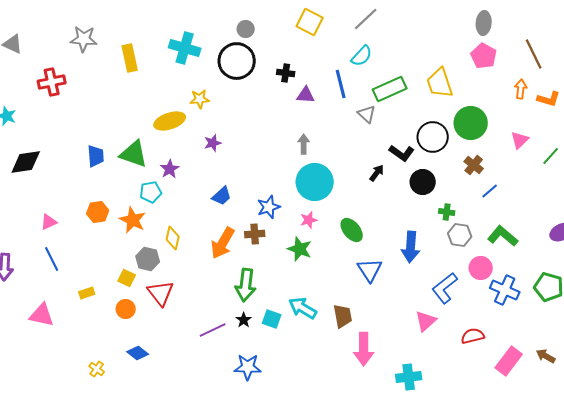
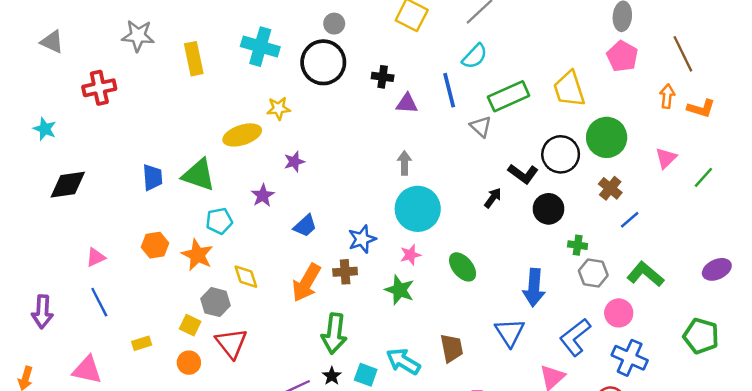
purple star: (170, 169) -> (263, 196), moved
yellow diamond: (173, 238) -> (246, 277), turned -30
blue triangle: (370, 270) -> (510, 332), moved
blue cross: (505, 290) -> (630, 358), moved
brown trapezoid: (343, 316) -> (452, 348), moved

